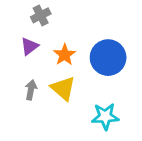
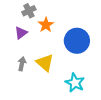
orange star: (65, 55) -> (46, 25), moved
cyan star: (105, 116) -> (75, 83), turned 30

